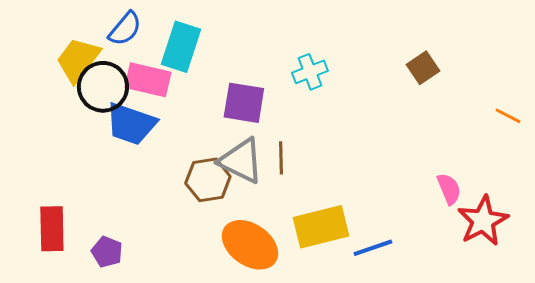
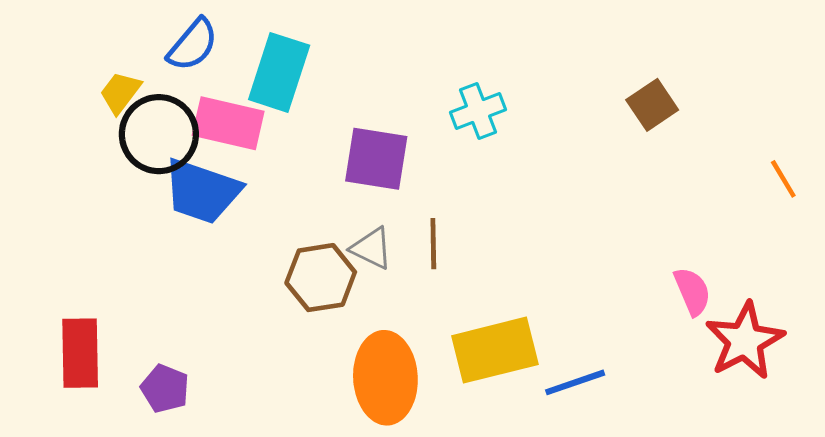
yellow trapezoid: (78, 60) -> (120, 93), size x0.6
orange line: (508, 116) -> (783, 179), turned 32
gray triangle: (241, 161) -> (372, 248), size x0.6
orange ellipse: (250, 245) -> (385, 378), turned 52

